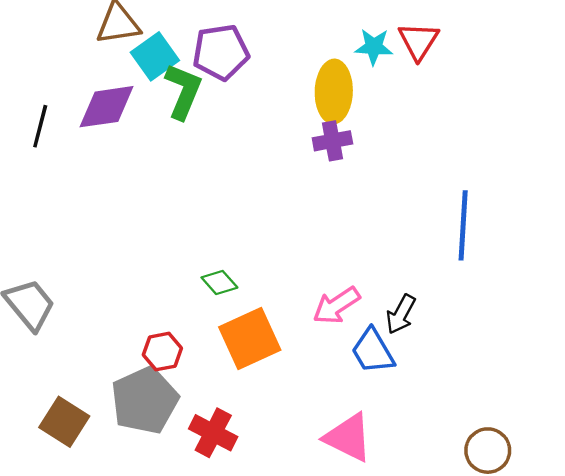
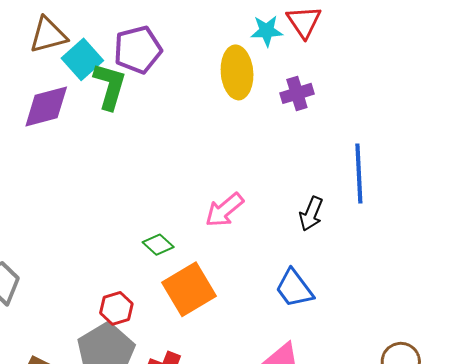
purple cross: (332, 141) -> (297, 93), moved
pink arrow: (336, 306) -> (224, 210), moved
black arrow: (401, 314) -> (311, 214), moved

